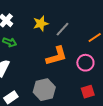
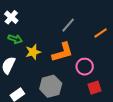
yellow star: (41, 24) -> (33, 52), moved
pink circle: (85, 63) -> (85, 67), moved

